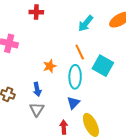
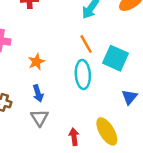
orange star: (50, 66) -> (36, 62), moved
blue triangle: (73, 103) -> (129, 97), moved

